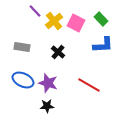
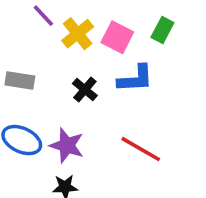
green rectangle: (101, 19) -> (162, 30), turned 72
blue L-shape: (103, 45) -> (135, 79), moved

